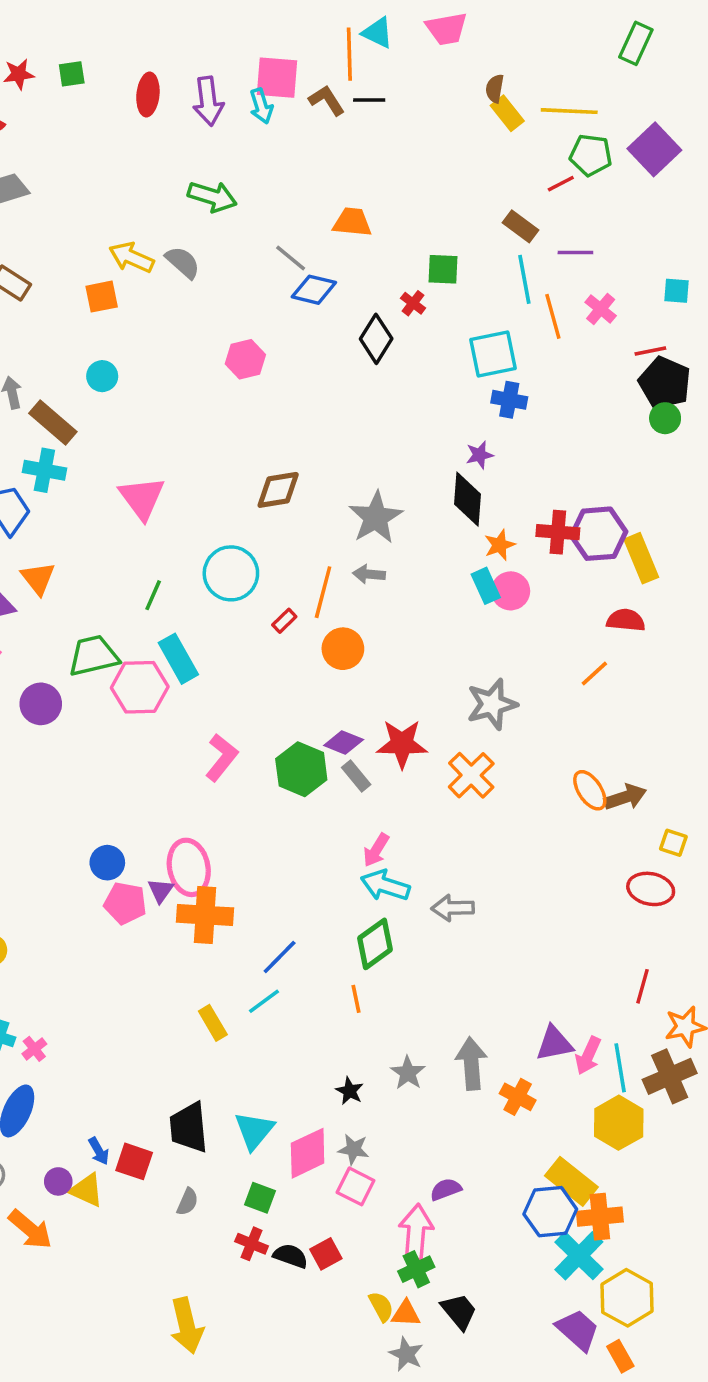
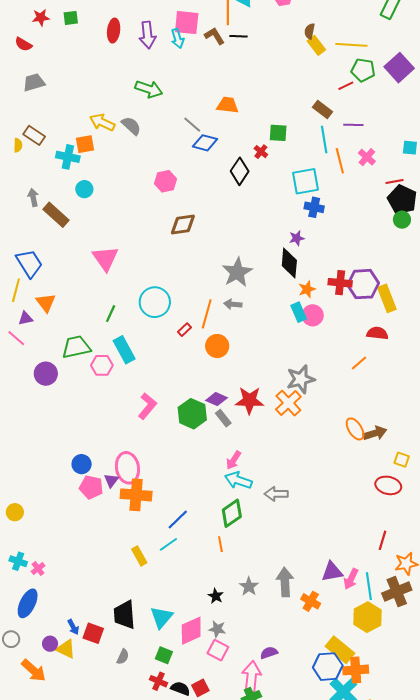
cyan cross: (44, 470) -> (68, 157), moved
brown diamond: (278, 490) -> (183, 225), moved
pink hexagon: (140, 687) -> (102, 365), size x0.7
orange cross: (471, 775) -> (288, 403), moved

